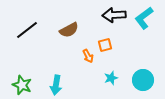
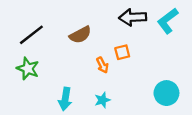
cyan star: (111, 78) -> (102, 100), moved
green star: (22, 85) -> (28, 69), moved

